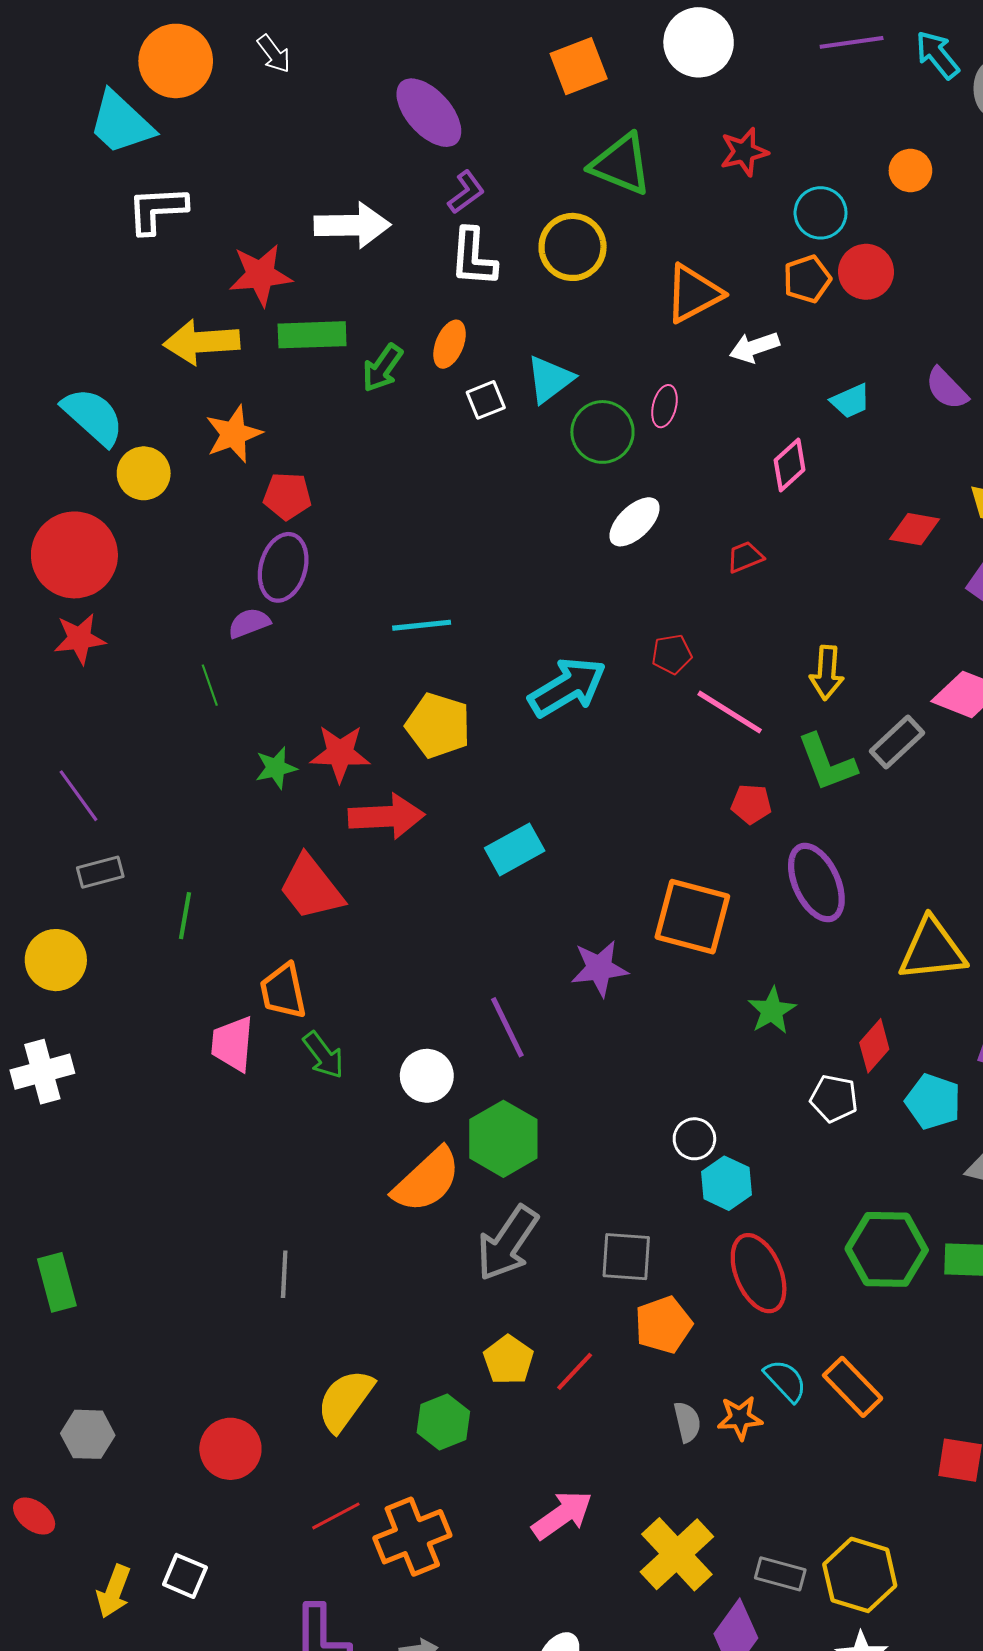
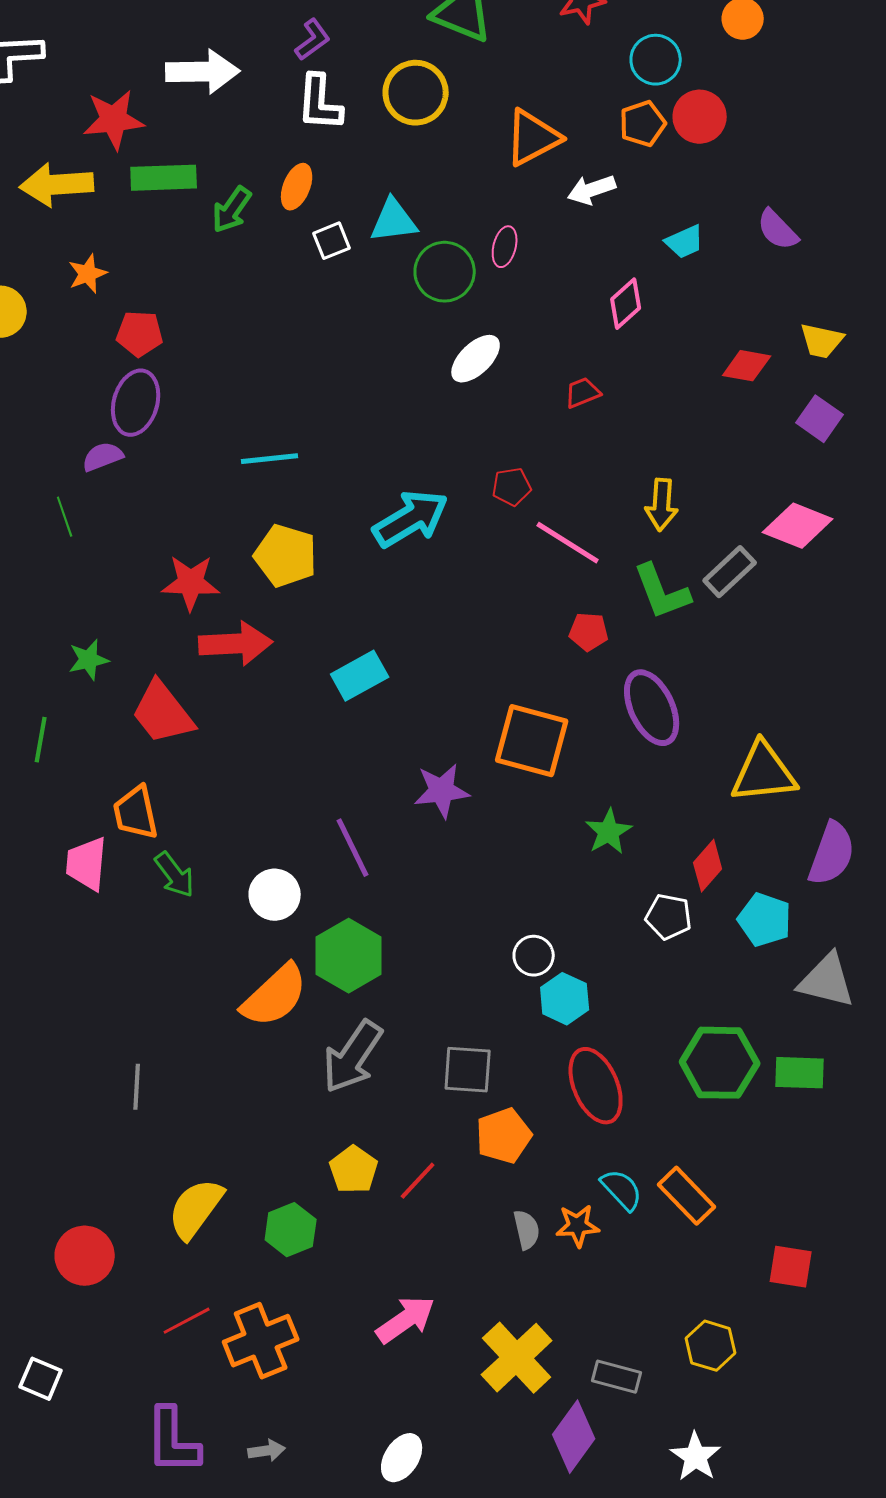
cyan triangle: (550, 379) -> (394, 221), turned 30
orange star: (234, 434) -> (88, 274), size x0.7
green star: (276, 768) -> (89, 660), moved
yellow hexagon: (860, 1575) -> (711, 1346), moved, size x0.7

